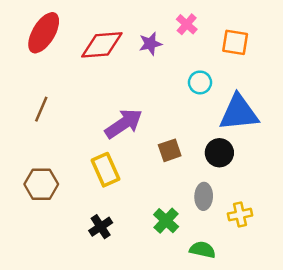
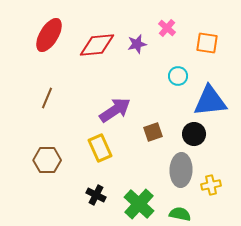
gray ellipse: (204, 196) -> (181, 170), size x1.5
green cross: (166, 221) -> (139, 204), moved, size x1.4
black cross: (101, 227) -> (96, 195), turned -30

